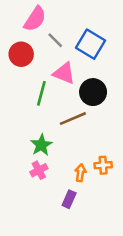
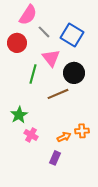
pink triangle: (64, 73) -> (51, 58), turned 30
green star: (41, 145) -> (19, 115), moved
pink cross: (39, 170) -> (31, 135), turned -32
orange arrow: (80, 173) -> (64, 137), turned 56

